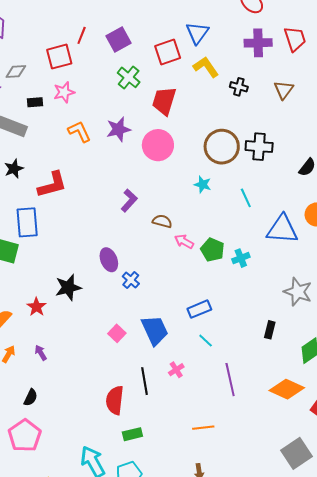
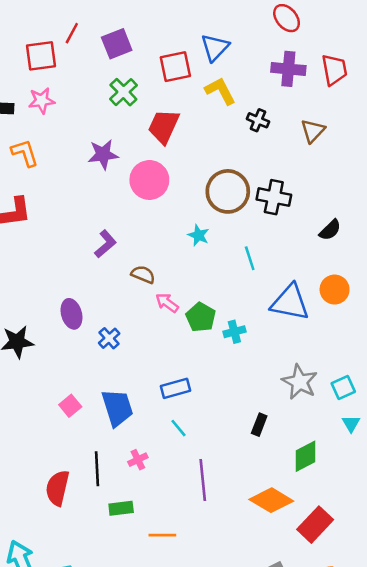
orange L-shape: (79, 132) -> (25, 153), moved
blue cross: (131, 280) -> (109, 338), moved
green rectangle: (132, 434) -> (121, 508), moved

